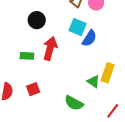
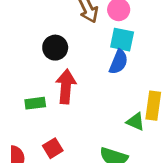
black circle: (37, 20) -> (55, 48), moved
cyan square: (78, 27) -> (122, 40), moved

